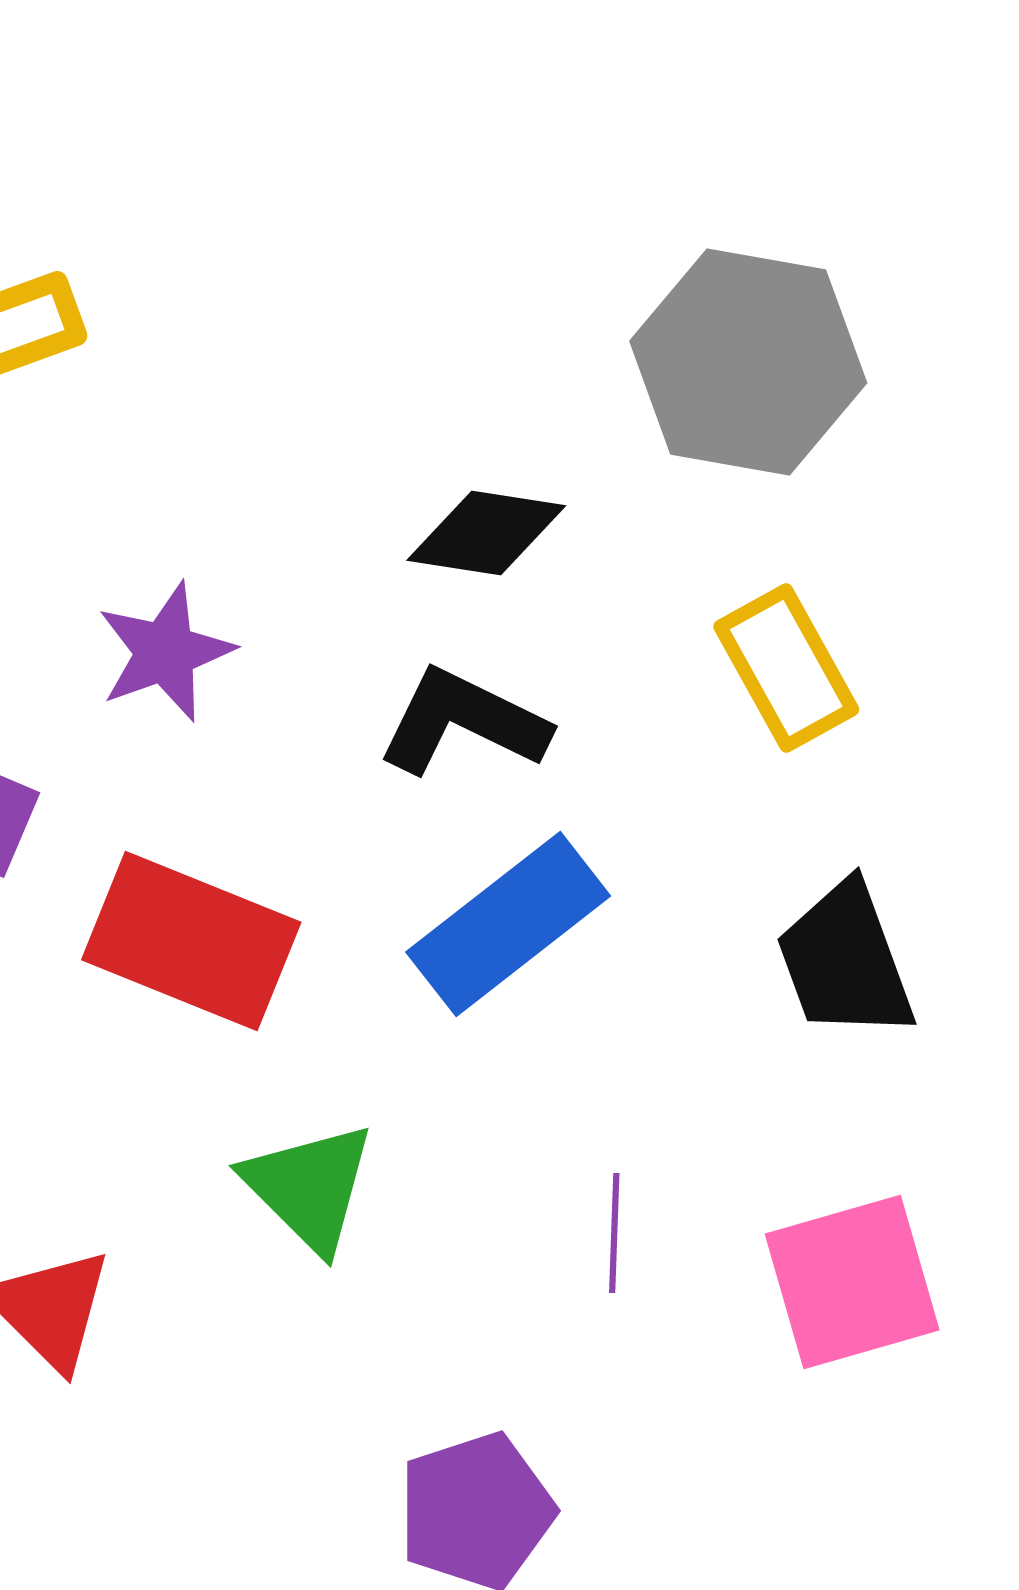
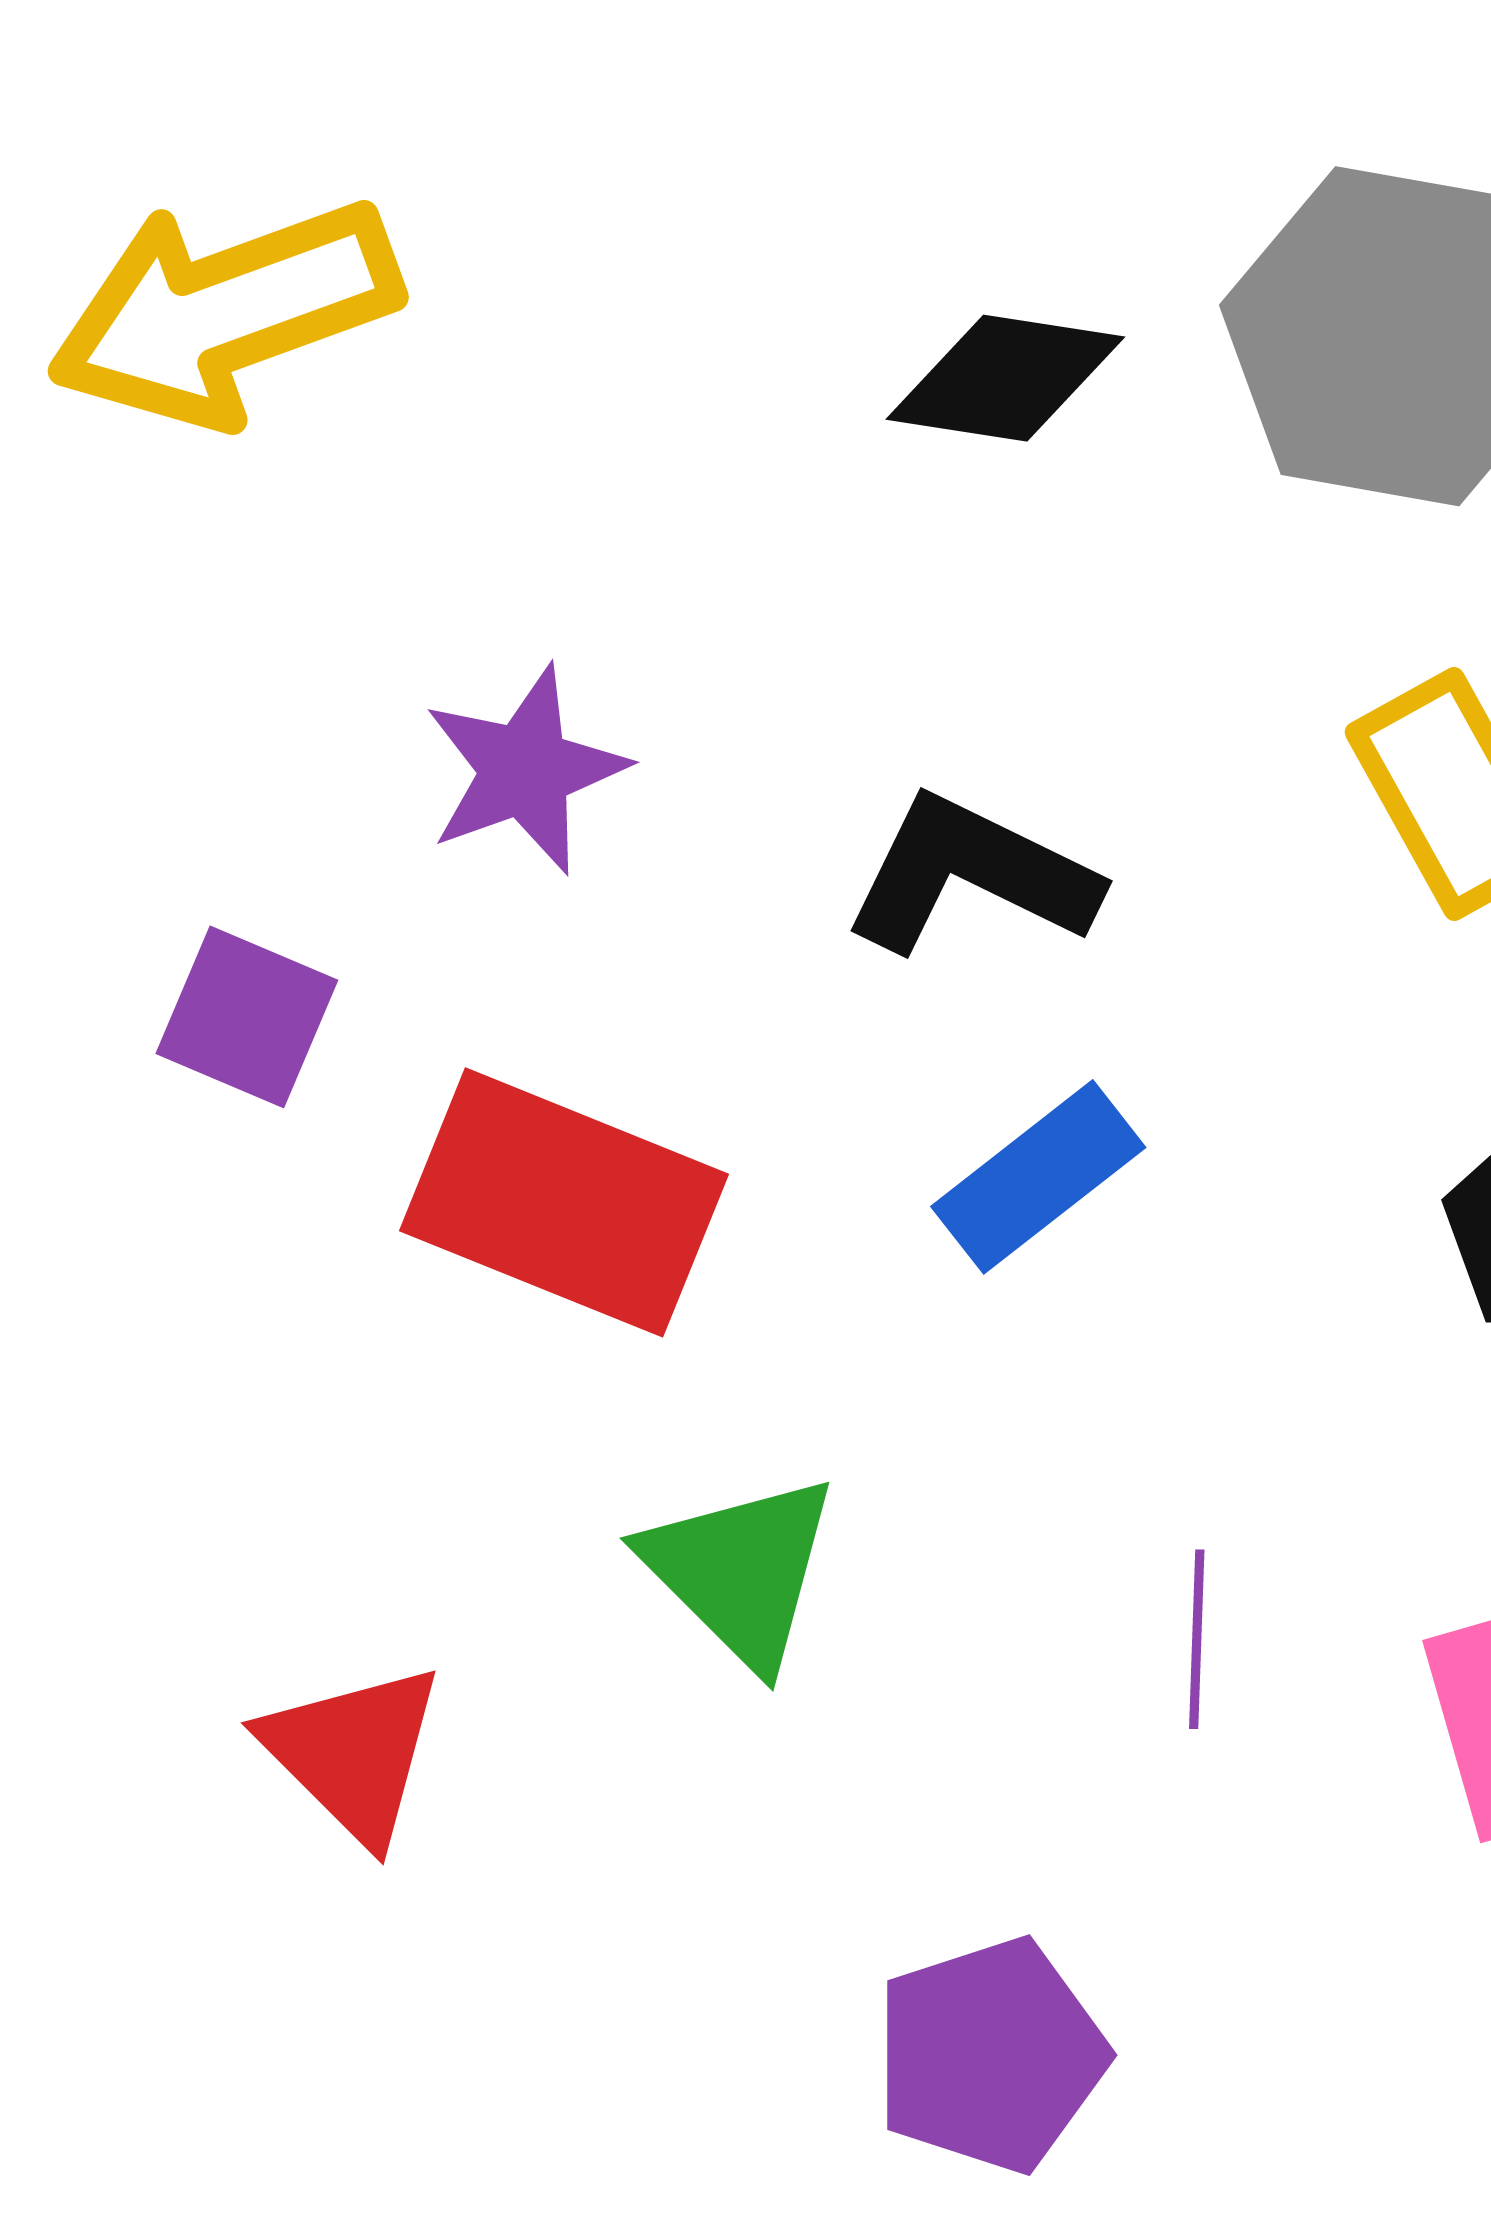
black diamond: (486, 533) -> (1005, 378), moved
blue rectangle: (508, 924) -> (1038, 1177), size x0.7

